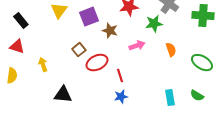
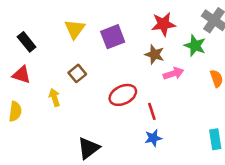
green star: (154, 24) -> (195, 46), turned 30
brown star: (110, 31) -> (154, 54), moved
brown square: (79, 50) -> (77, 73), moved
black triangle: (63, 95) -> (89, 148), moved, turned -42

